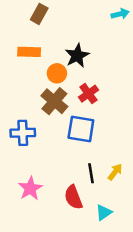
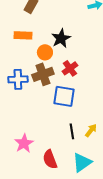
brown cross: (54, 101) -> (43, 74), turned 30
blue cross: (23, 133) -> (18, 79), moved
red semicircle: (73, 197) -> (50, 159), moved
cyan triangle: (104, 212) -> (82, 162), size x1.5

